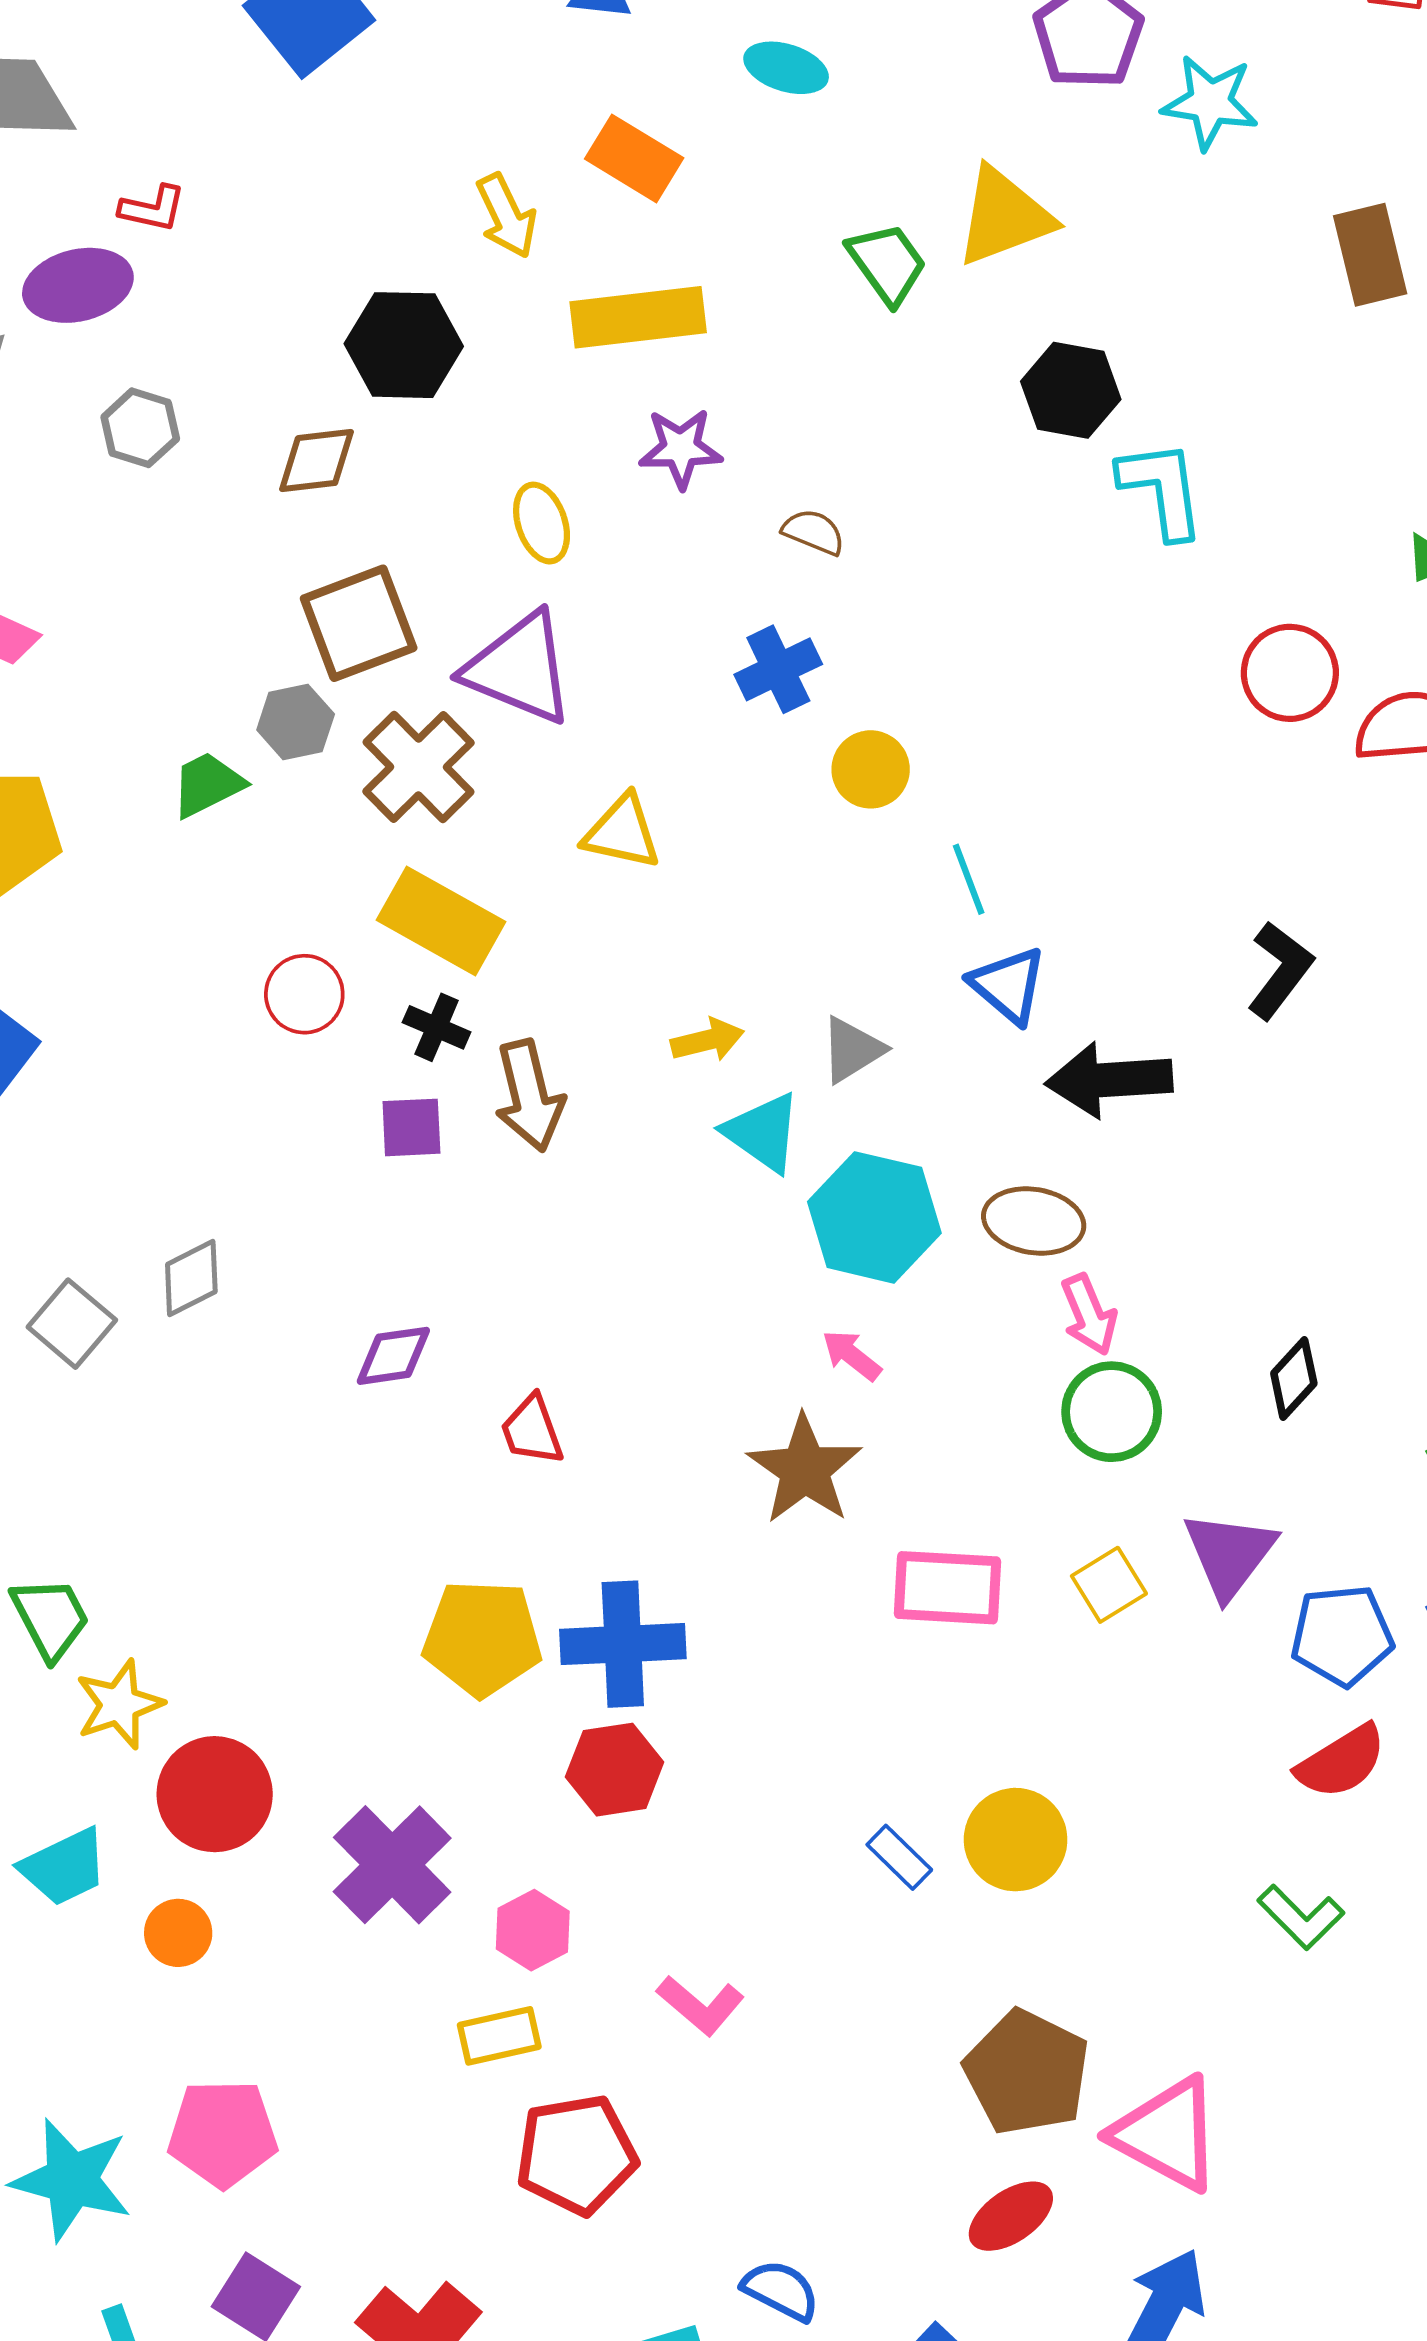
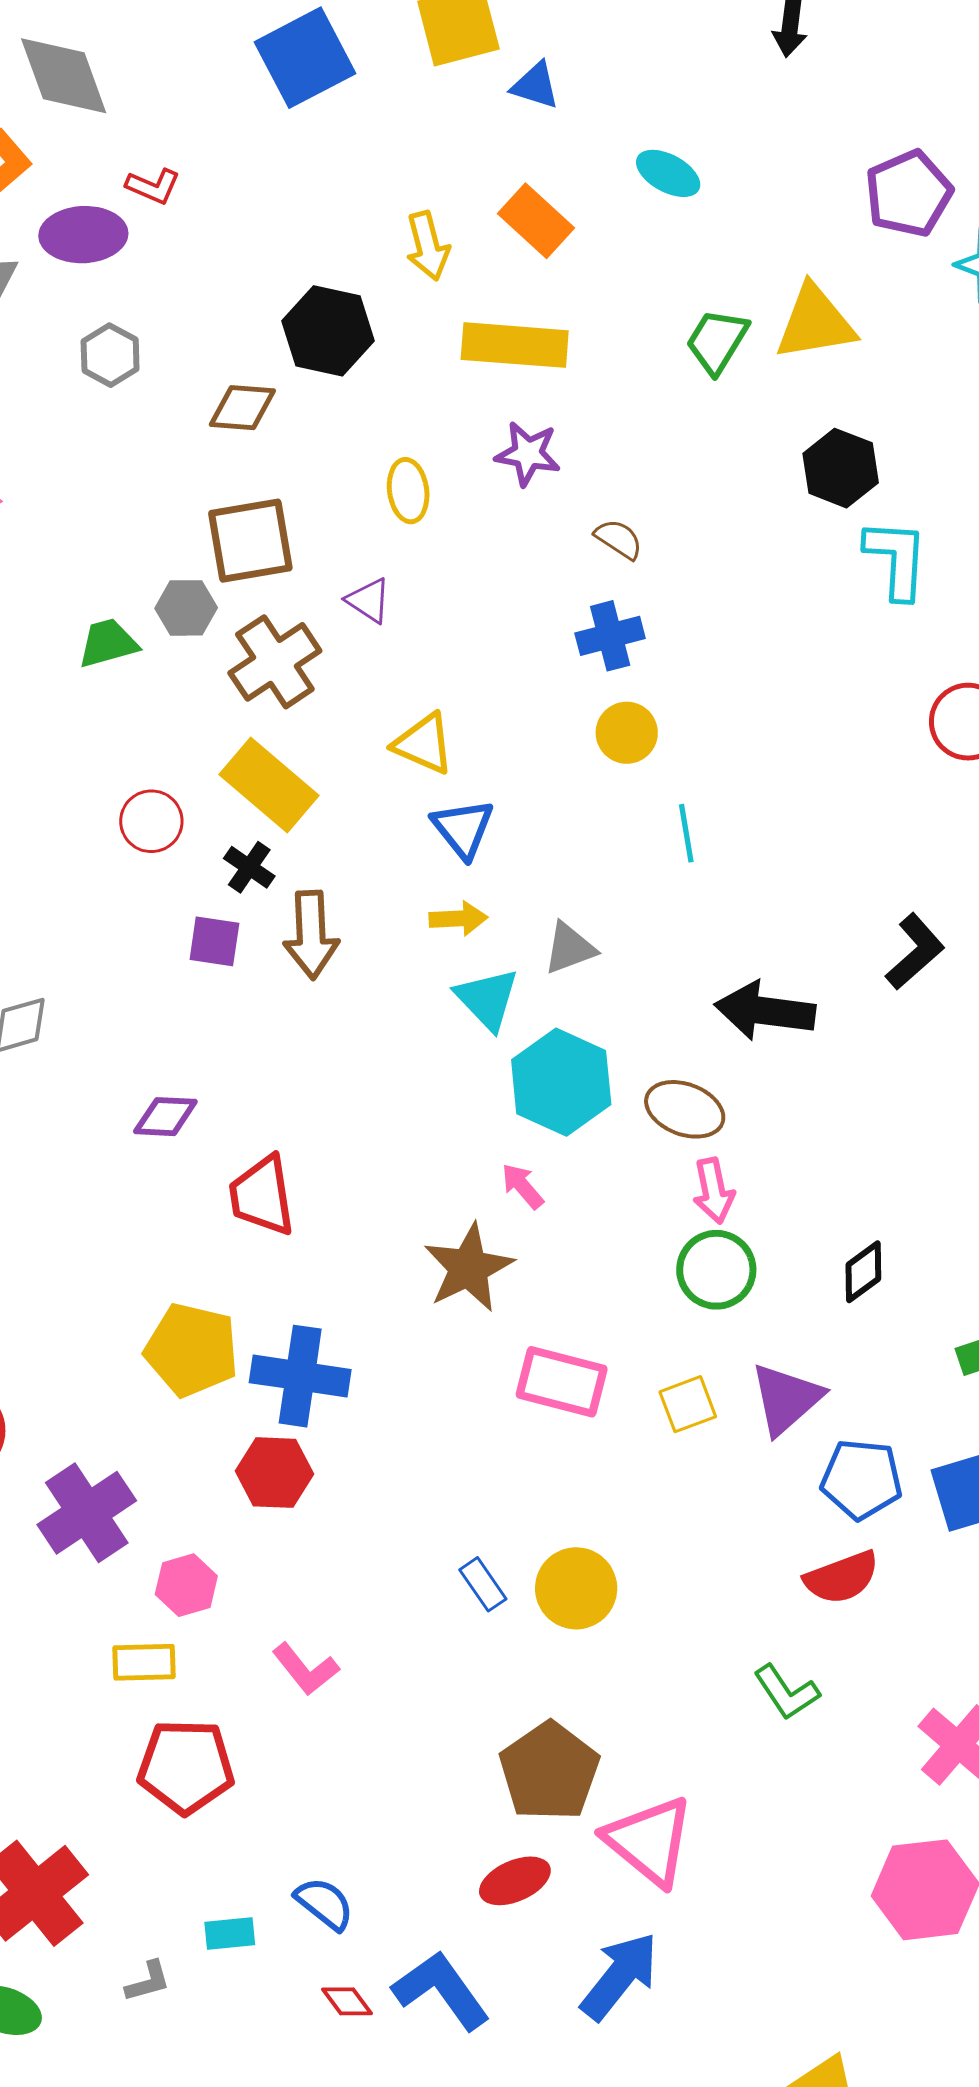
green trapezoid: (887, 263) -> (717, 341), turned -124
purple triangle: (519, 668) -> (369, 600), size x0.5
blue cross: (778, 669) -> (610, 636), moved
blue triangle: (1008, 985) -> (463, 828), moved
red trapezoid: (532, 1430) -> (262, 1196), size x1.4

